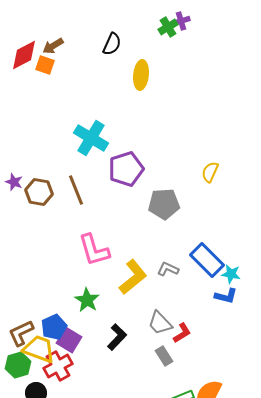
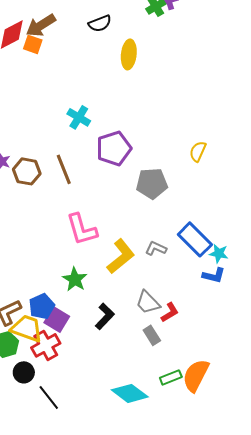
black semicircle: (112, 44) -> (100, 23), turned 45
brown arrow: (53, 46) -> (41, 25), size x1.4
cyan cross: (91, 138) -> (79, 117), size x0.7

